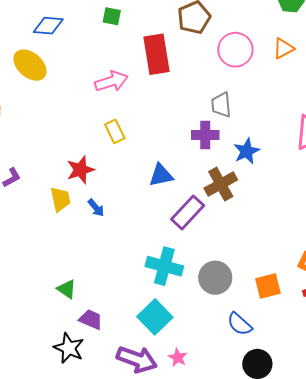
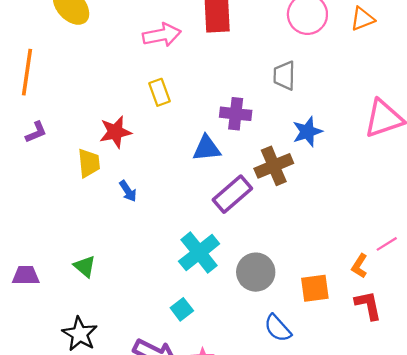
purple cross: (205, 135) -> (236, 114), moved
blue arrow: (96, 208) -> (128, 191), moved
cyan cross: (164, 266) -> (199, 253), turned 30
cyan square: (155, 317) -> (182, 309), size x0.6
purple trapezoid: (91, 319) -> (26, 275), moved, turned -30

